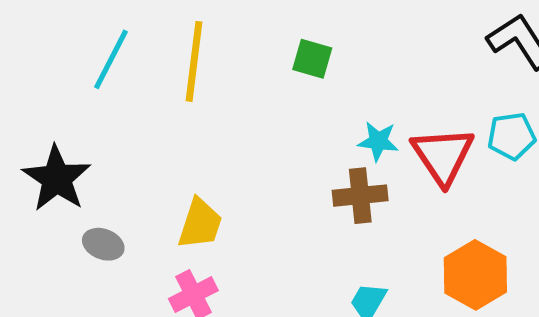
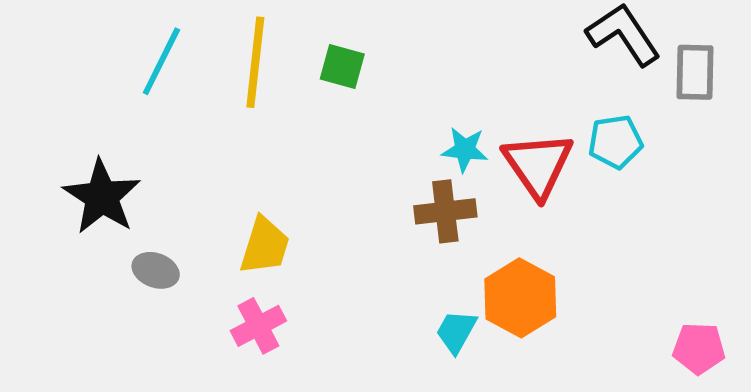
green square: (312, 59) -> (342, 67), moved
orange hexagon: (475, 275) -> (520, 298), moved

